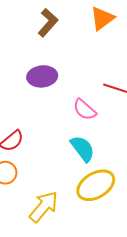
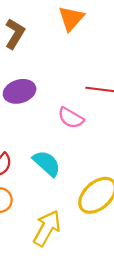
cyan semicircle: (83, 149) -> (47, 163), moved

